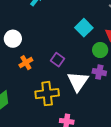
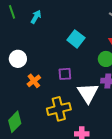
cyan square: (84, 28) -> (76, 39), moved
purple square: (58, 60) -> (65, 74), turned -32

